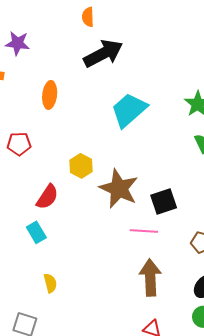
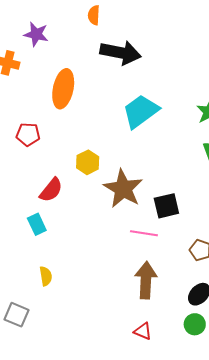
orange semicircle: (88, 17) -> (94, 15), moved
black arrow: (103, 53) -> (121, 53), turned 33
orange ellipse: (50, 95) -> (63, 89), size x1.4

